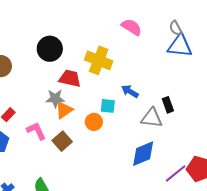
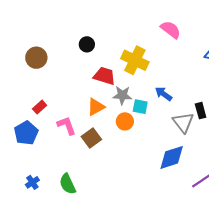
black circle: (50, 49) -> (87, 44), size x0.6
gray star: (55, 98) -> (122, 95), moved
gray triangle: (152, 118) -> (183, 122), turned 40

